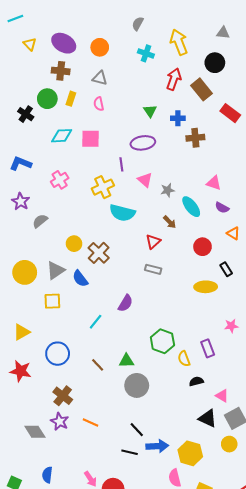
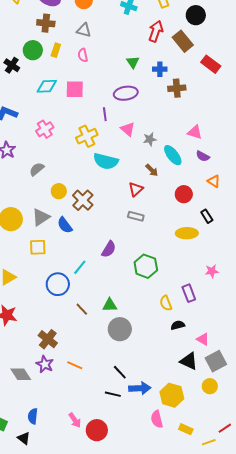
gray semicircle: (40, 221) -> (37, 169), moved
green hexagon: (162, 341) -> (146, 266), moved
blue circle: (58, 354) -> (58, 284), moved

